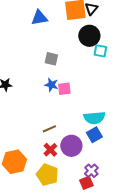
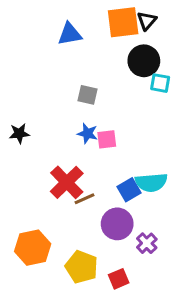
blue square: (94, 135) -> (129, 190), moved
red cross: (50, 150) -> (67, 182), moved, size x1.6
purple cross: (91, 171) -> (147, 243), moved
red square: (86, 183) -> (119, 279), moved

